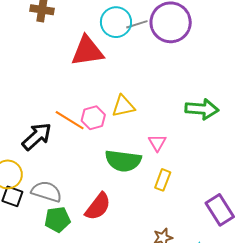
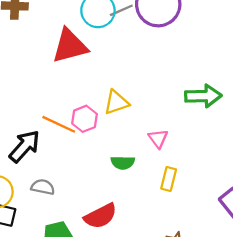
green semicircle: (123, 161) -> (123, 163), size x0.6
gray semicircle: (47, 192) -> (43, 187), moved, size x0.7
red semicircle: (98, 206) -> (100, 216), turned 32

